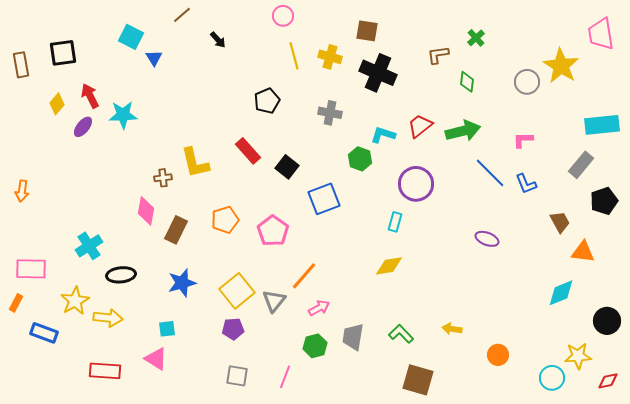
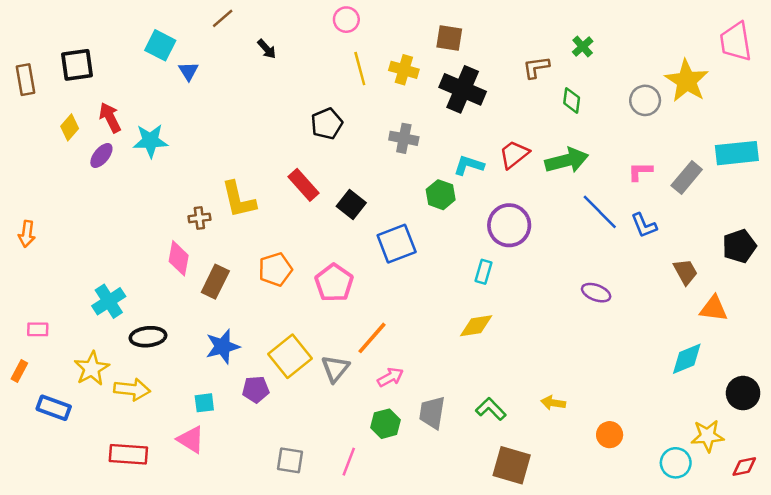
gray rectangle: (581, 165) -> (687, 178), moved
pink rectangle: (31, 269) -> (38, 329), size x0.6
purple pentagon: (233, 329) -> (256, 389), moved

